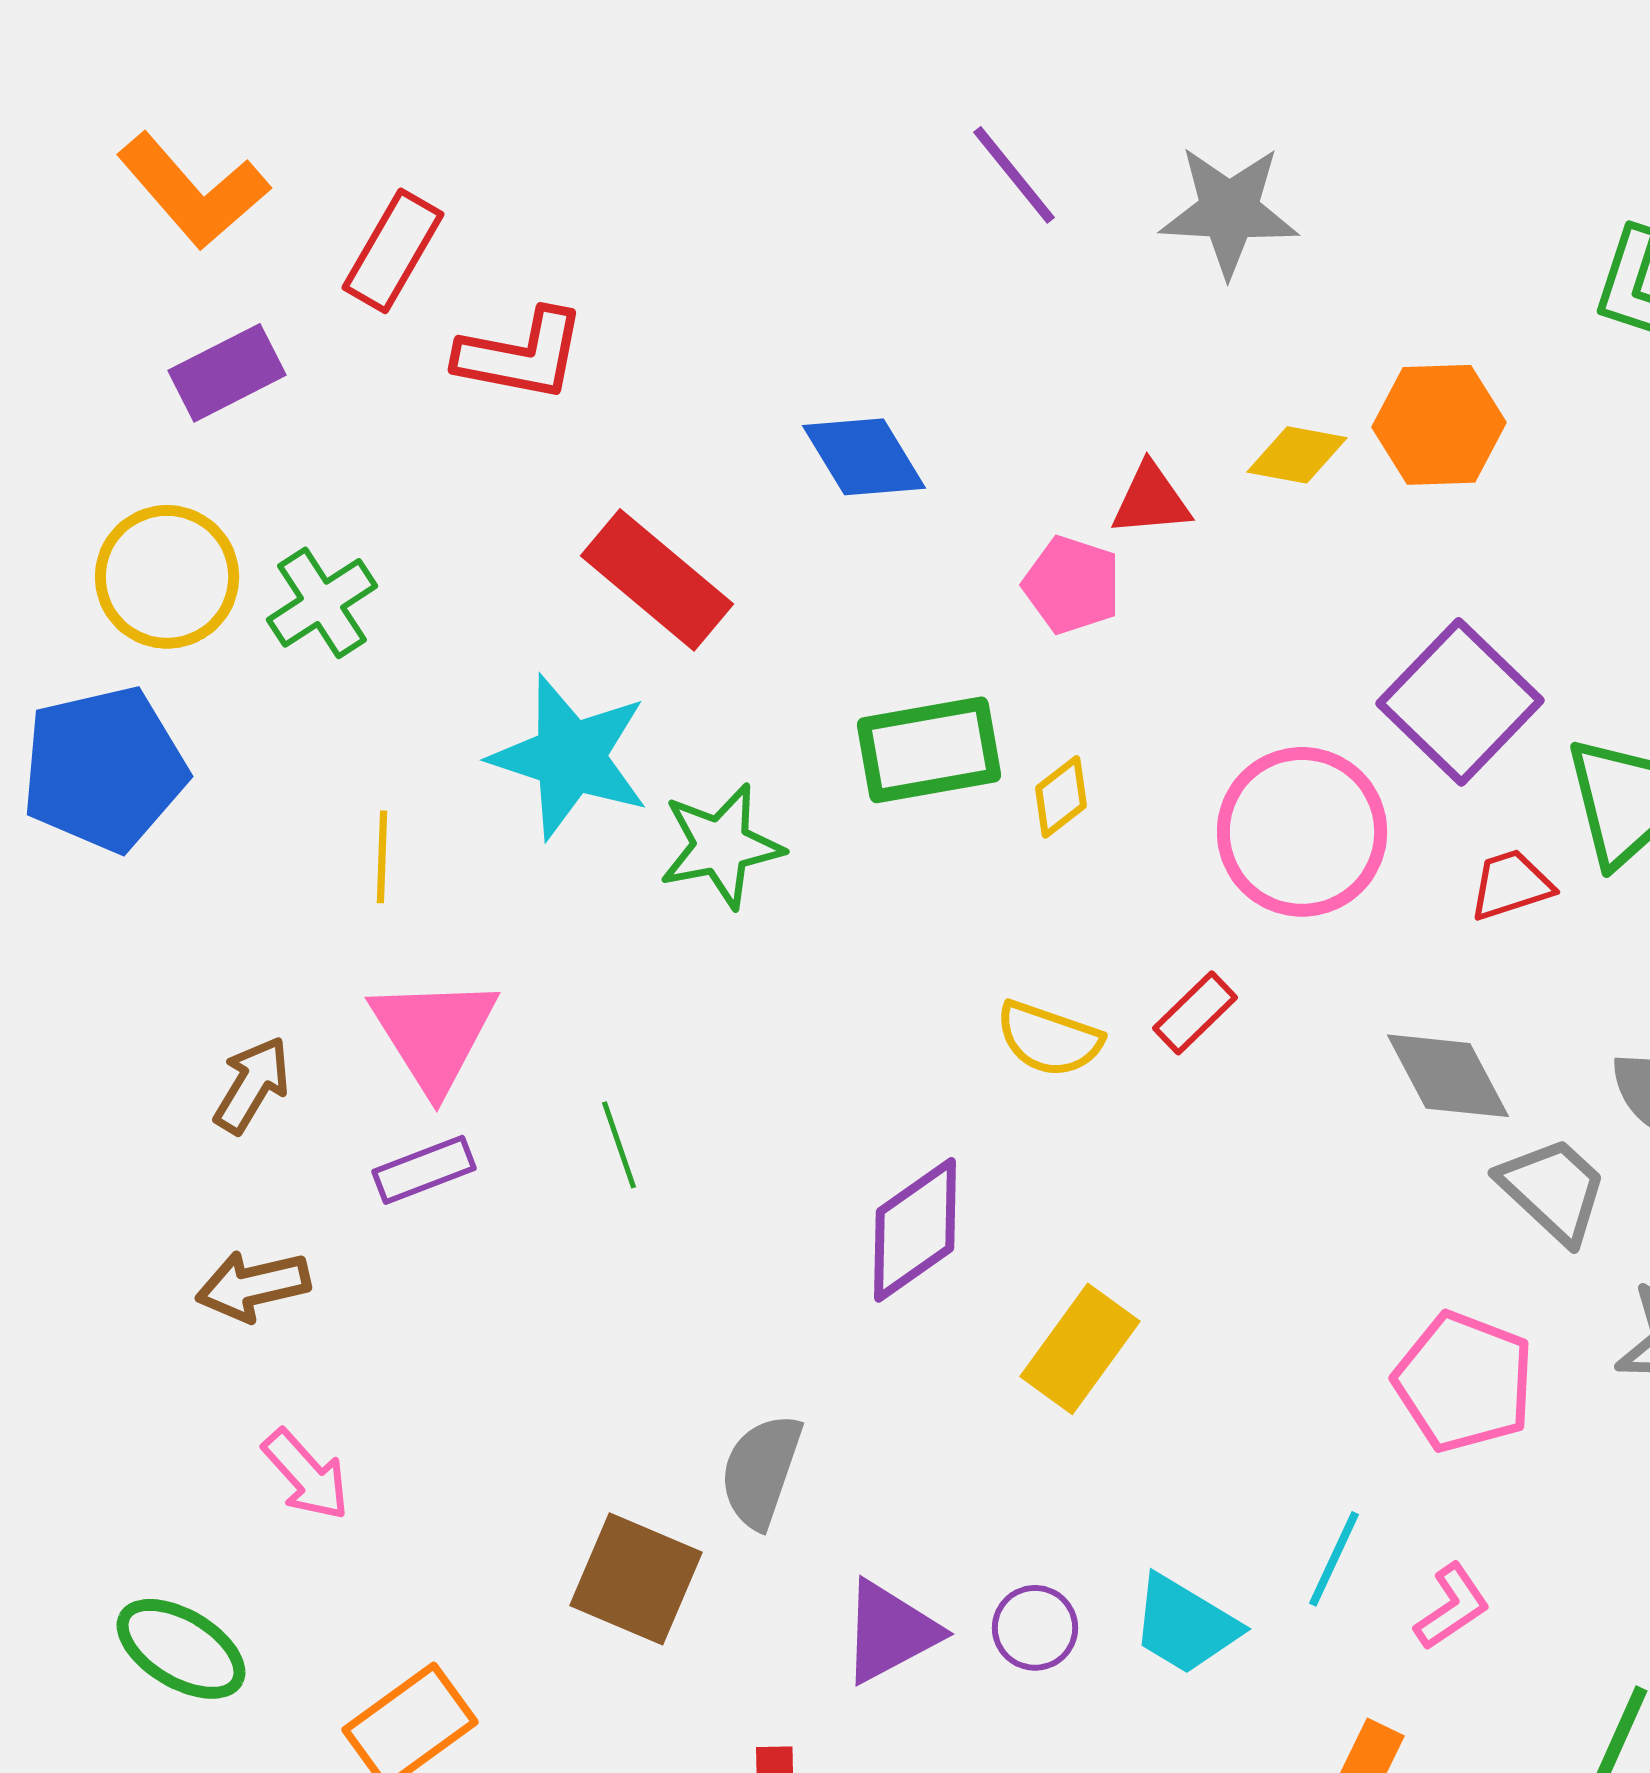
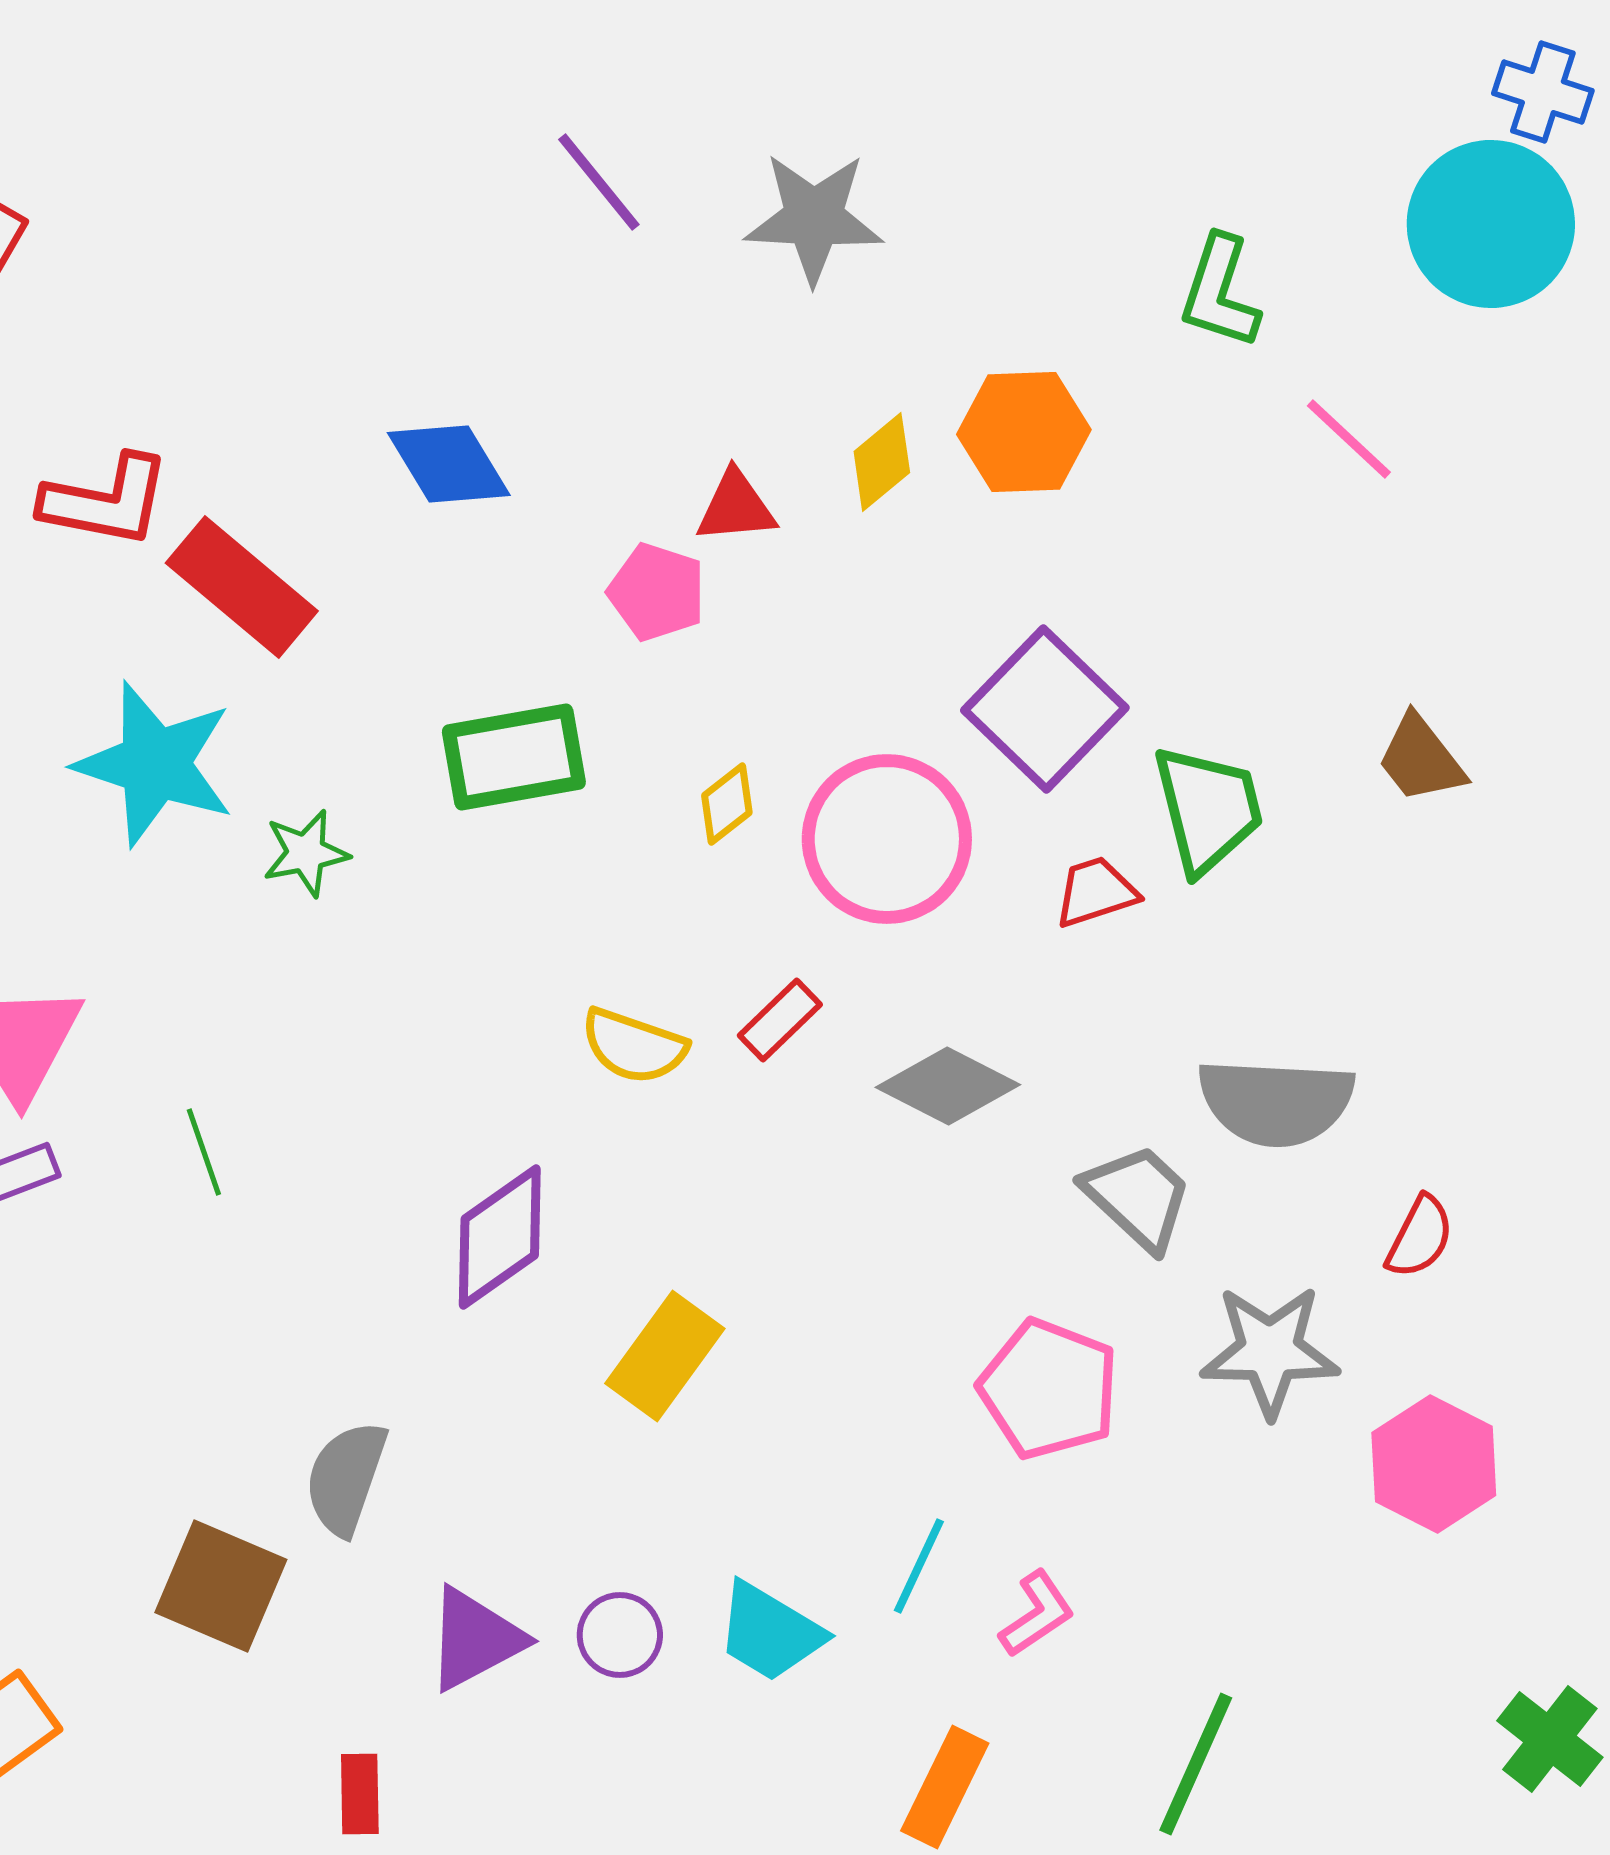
red L-shape: (521, 355) -> (106, 501), moved
yellow diamond: (1297, 455) -> (882, 462), turned -50
yellow diamond: (1061, 797) -> (727, 804), moved
green star: (721, 846) -> (306, 853), size x0.7
gray diamond: (1448, 1076) -> (948, 1086), moved, turned -35

